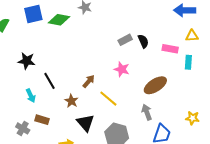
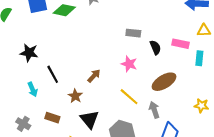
gray rectangle: (125, 40) -> (133, 33), turned 32
black semicircle: (143, 41) -> (155, 47), moved
yellow line: (108, 99) -> (129, 97), moved
yellow star: (192, 118) -> (201, 106), moved
brown rectangle: (42, 120) -> (52, 118), moved

